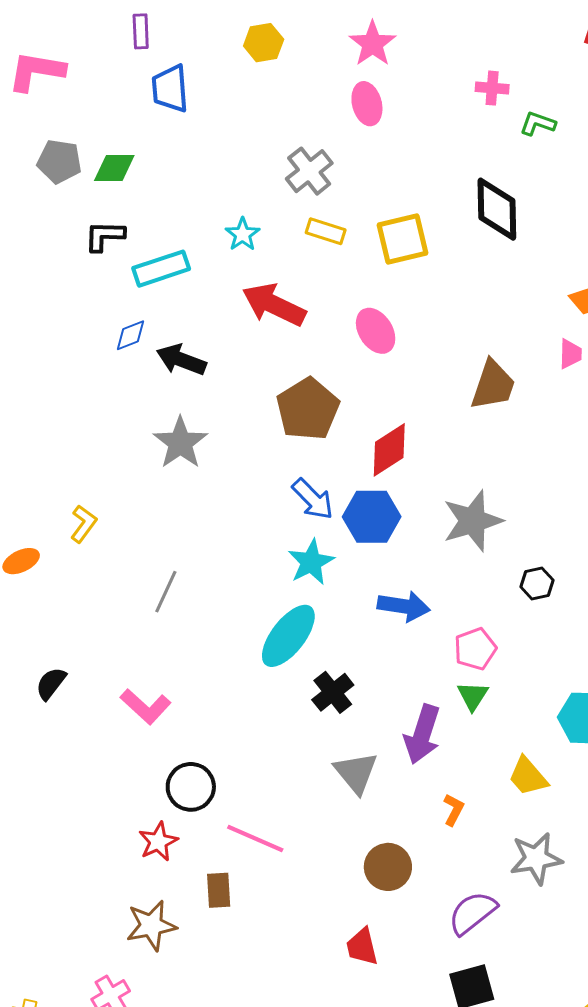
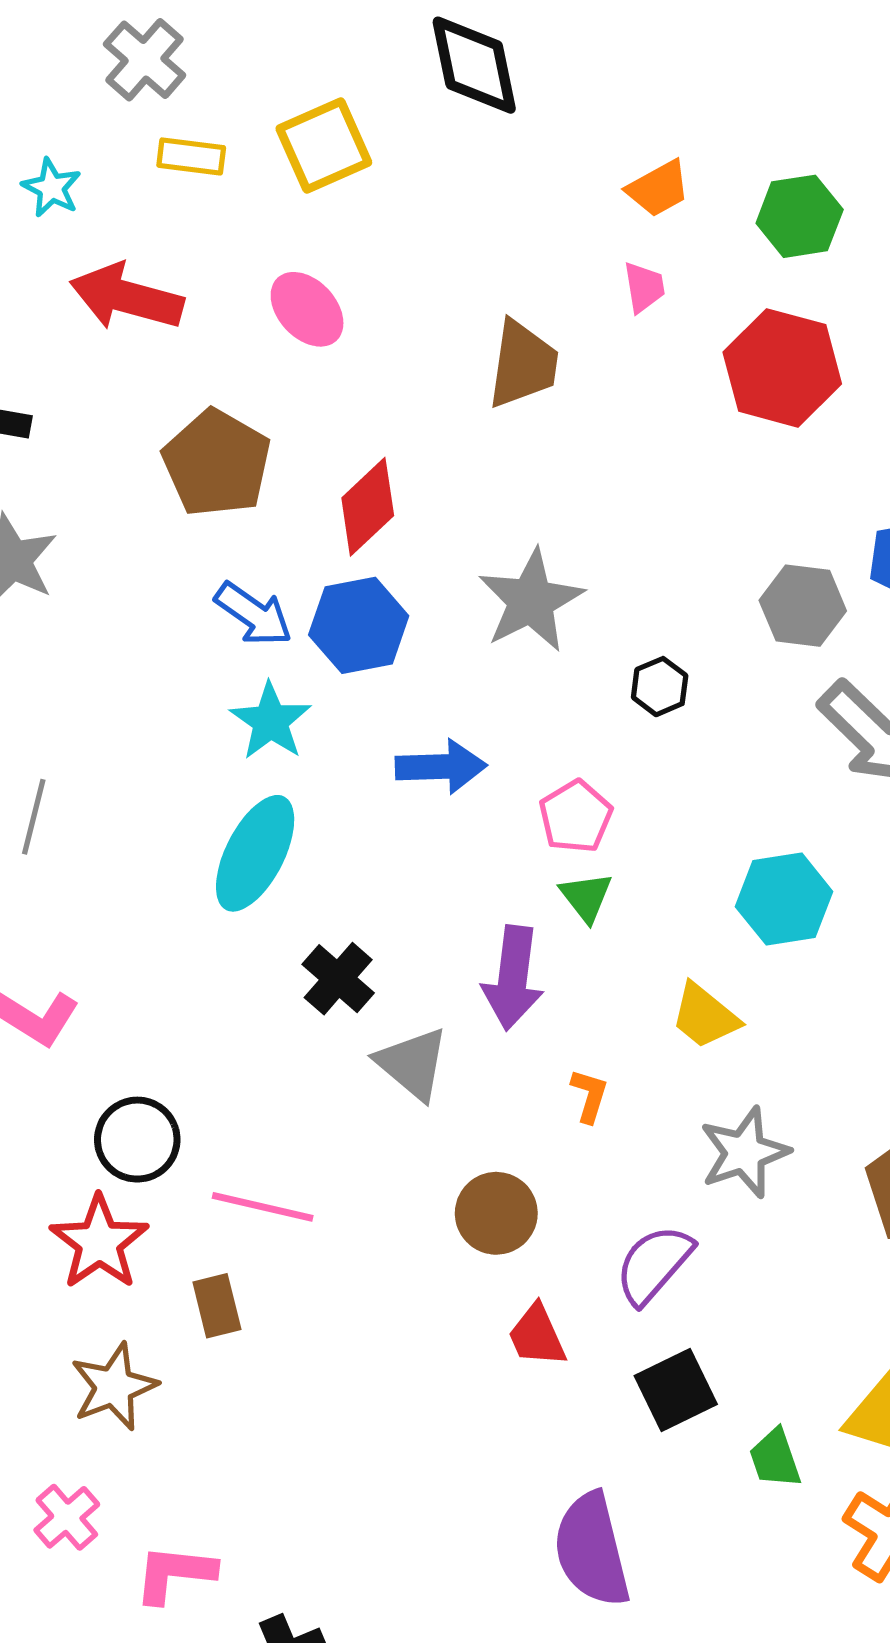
black cross: (333, 692) -> (338, 979), moved
red star: (158, 842) -> (99, 1242), size x1.4
red trapezoid: (362, 947) -> (537, 1336), moved

